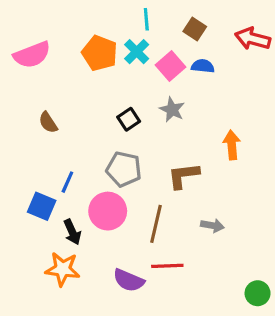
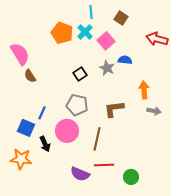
red arrow: (253, 39) -> (157, 39), moved
pink semicircle: (32, 55) -> (20, 54), moved, turned -100
blue semicircle: (203, 66) -> (125, 60), moved
gray arrow: (212, 226) -> (154, 111), moved
orange star: (63, 269) -> (21, 159), moved
green circle: (258, 293) -> (131, 177), moved

